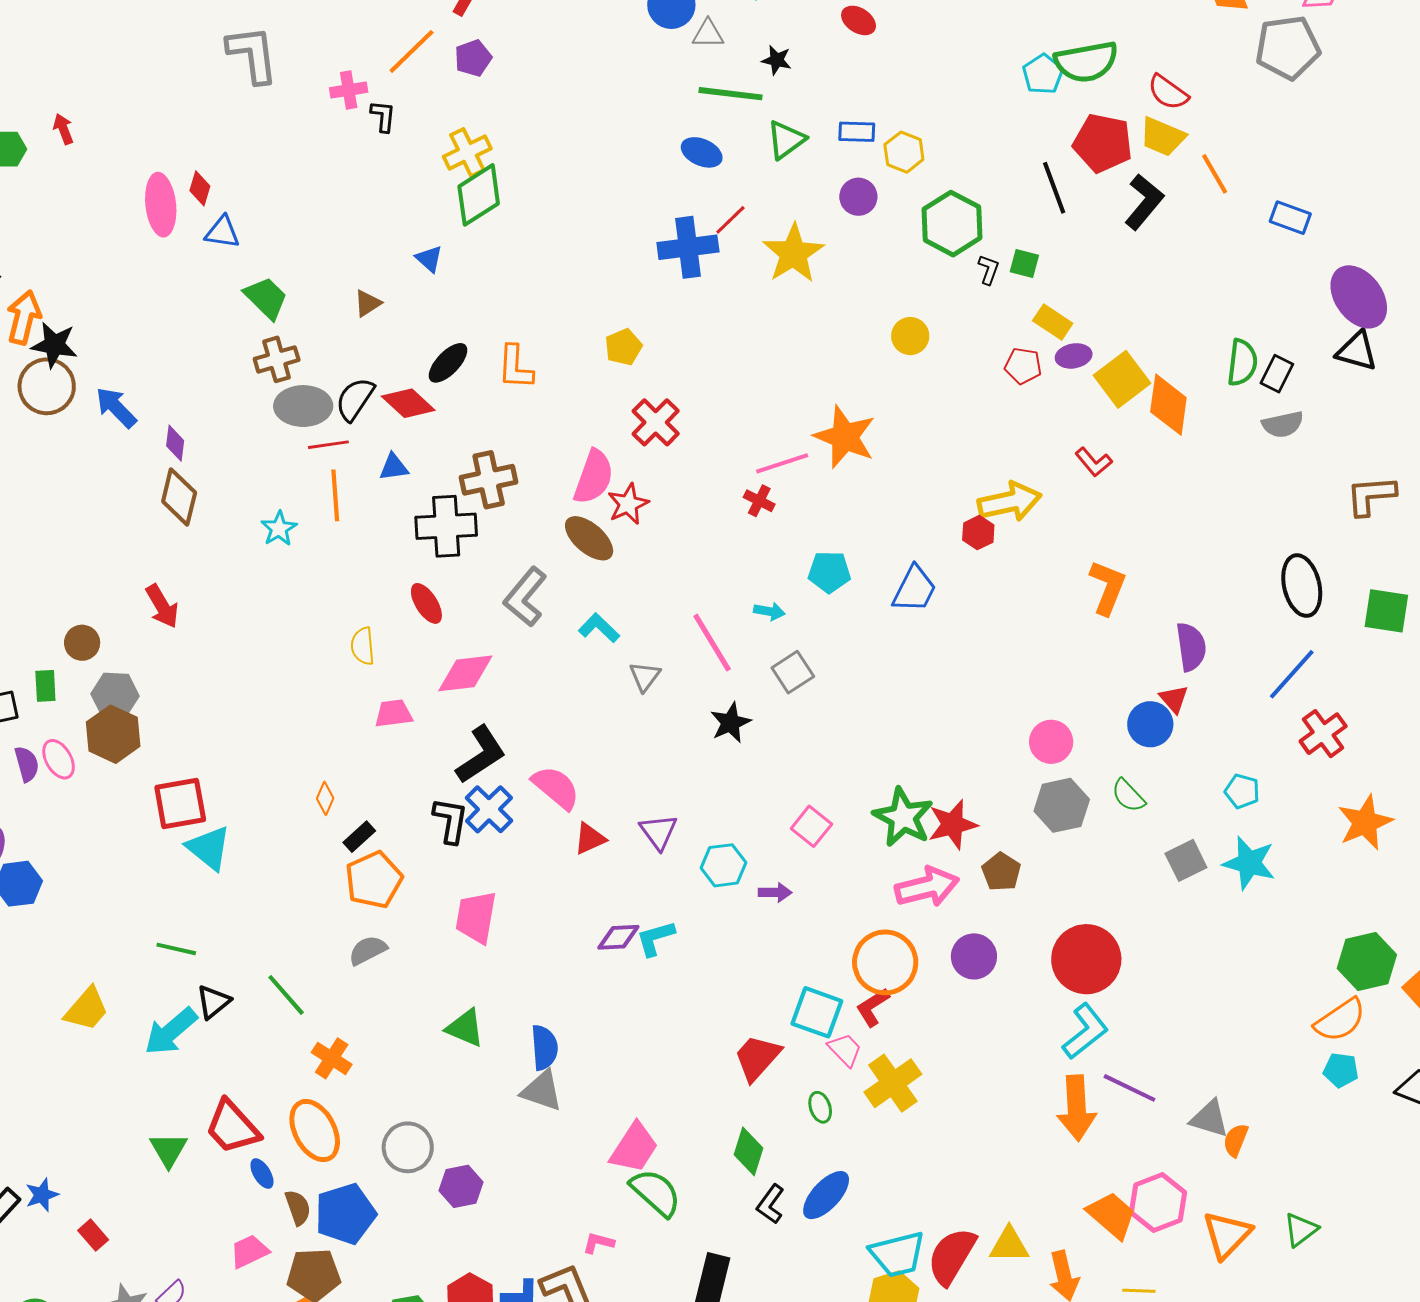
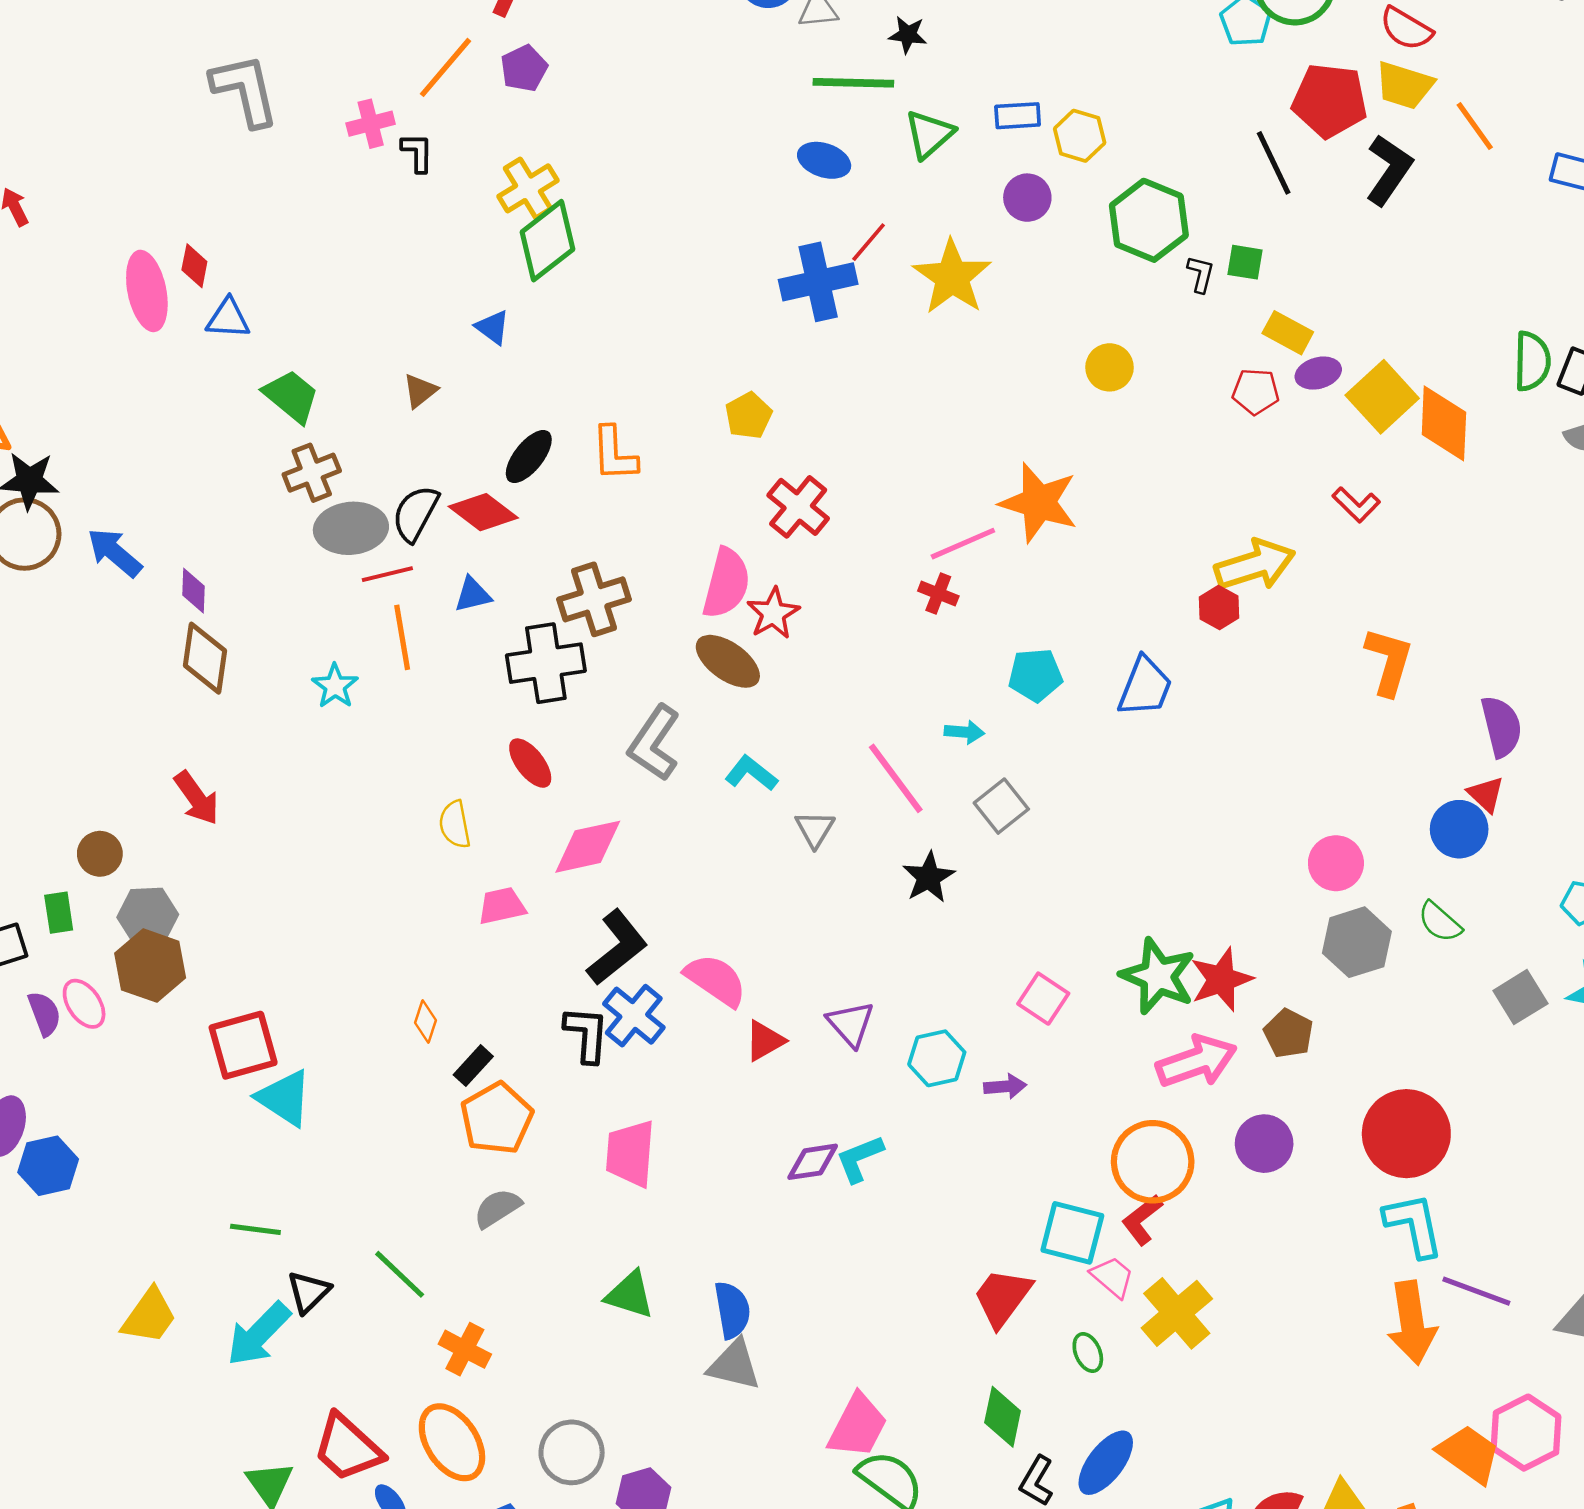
cyan L-shape: (1085, 1031) -> (1414, 1225), turned -58

